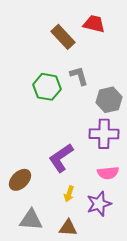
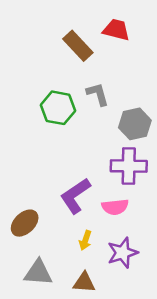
pink semicircle: (108, 173) -> (115, 207), moved

